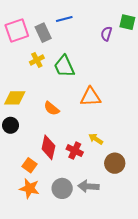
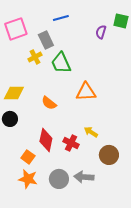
gray rectangle: (43, 33) -> (46, 40), moved

